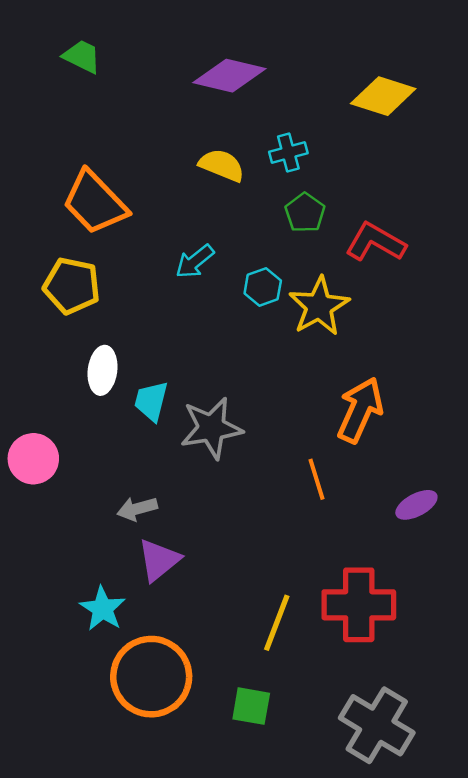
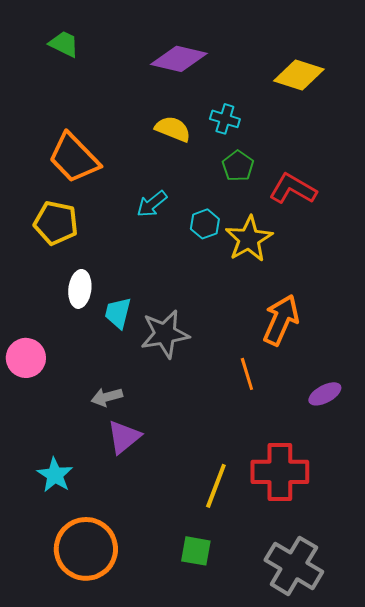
cyan cross: (288, 152) -> (225, 119), turned 32
cyan star: (103, 609) -> (55, 475), moved
orange circle: (151, 677) -> (86, 549), moved

